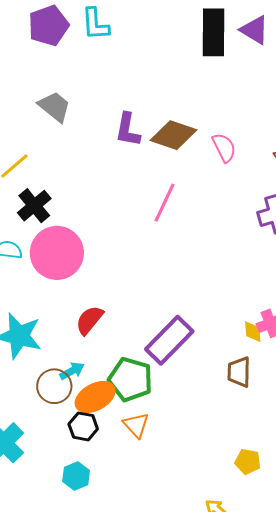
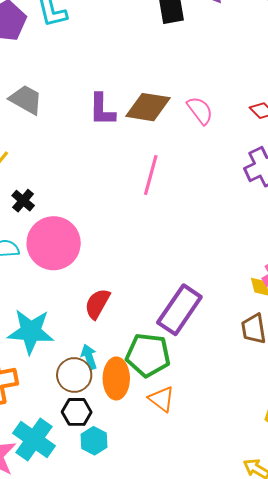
black cross: (34, 206) -> (23, 201), size x0.7
cyan arrow: (72, 371) -> (89, 357), turned -70
orange ellipse: (95, 397) -> (116, 378), turned -51
black hexagon: (83, 426) -> (77, 412), moved
cyan hexagon: (76, 476) -> (94, 441), moved

